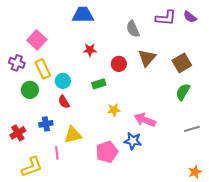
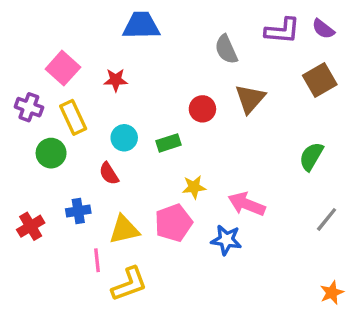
red star: (90, 50) -> (116, 80), moved
brown square: (182, 63) -> (320, 80), moved
cyan circle: (63, 81) -> (124, 138), moved
gray line: (192, 129) -> (327, 219), turned -35
pink pentagon: (107, 152) -> (174, 223), moved
yellow L-shape: (32, 167) -> (129, 284), moved

